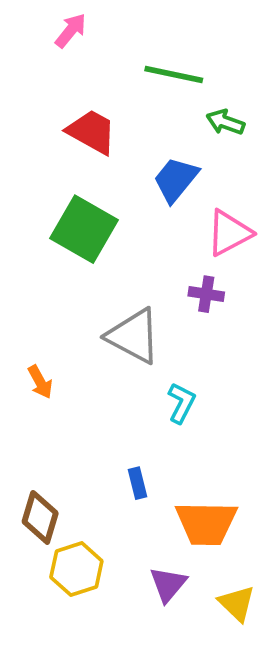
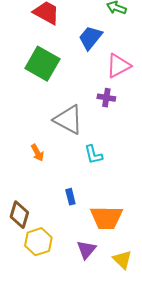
orange arrow: (40, 382) -> (37, 153), moved
cyan L-shape: (181, 403) -> (93, 155), turned 140

